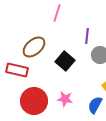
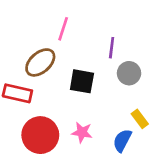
pink line: (57, 13) -> (63, 29), moved
black square: (65, 61) -> (82, 81), turned -30

